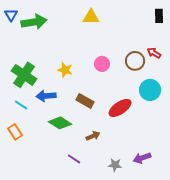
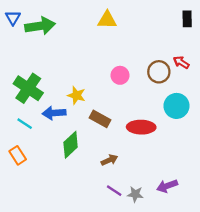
yellow star: (65, 70) -> (76, 95), moved
red ellipse: (120, 108) -> (141, 127), turned 35
green diamond: (60, 123) -> (71, 145), turned -75
purple line: (74, 159) -> (114, 191), moved

